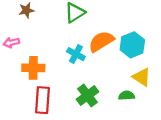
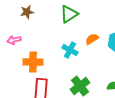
orange semicircle: (101, 41) -> (92, 39), size x0.6

